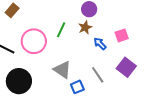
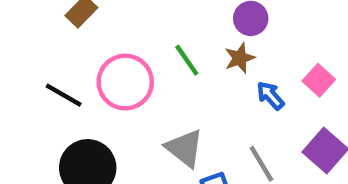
green line: (61, 30) -> (187, 60), turned -63
pink square: (122, 35) -> (319, 80), turned -32

